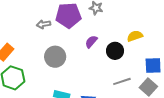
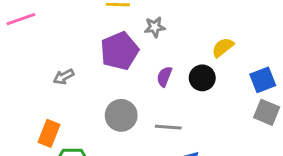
gray arrow: (43, 24) -> (64, 77), moved
gray line: (122, 81) -> (168, 127), moved, turned 42

